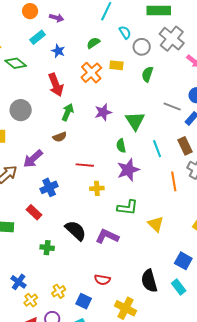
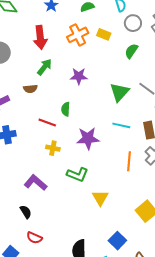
green triangle: (135, 121) -> (119, 92), moved
green semicircle: (121, 146) -> (66, 109), moved
cyan line: (157, 149) -> (121, 125), turned -72
black semicircle: (76, 231) -> (26, 212), moved, size x0.6
purple L-shape: (107, 236) -> (36, 183), moved

